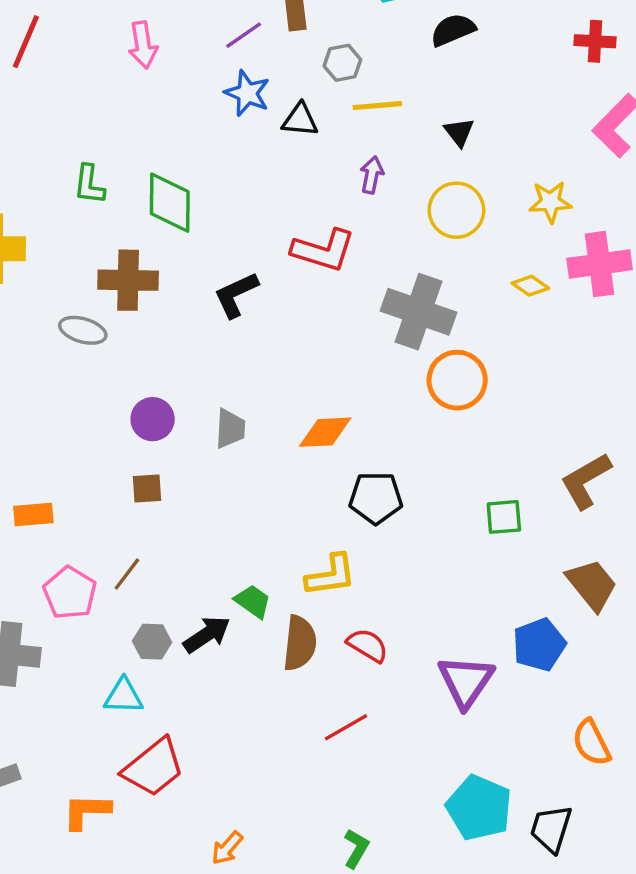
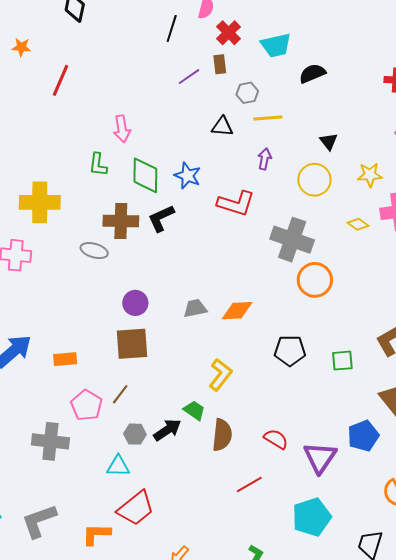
pink arrow: (143, 45) -> (122, 129), moved
blue star: (247, 93) -> (187, 176), moved
black triangle: (459, 132) -> (329, 141), moved
black L-shape: (236, 295) -> (161, 218), moved
gray trapezoid: (230, 429) -> (195, 308), moved, turned -105
brown square: (147, 488) -> (132, 344), size x1.8
black pentagon: (376, 498) -> (290, 351), moved
yellow L-shape: (331, 575) -> (220, 375), moved, turned -44
red semicircle: (368, 645) -> (276, 439), moved
cyan pentagon: (479, 808) -> (312, 517), moved, turned 30

